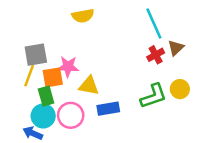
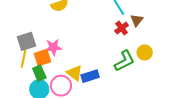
yellow triangle: (89, 86) -> (75, 73), moved, turned 36

